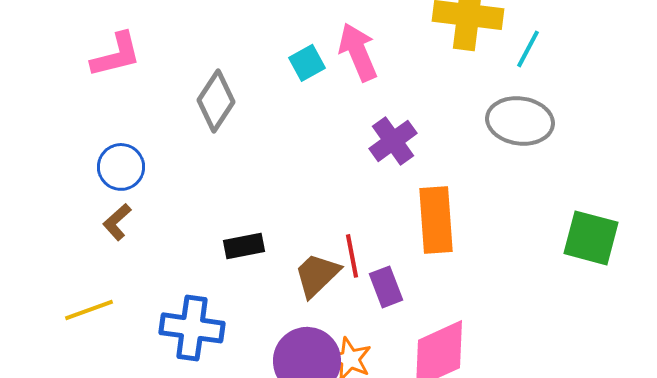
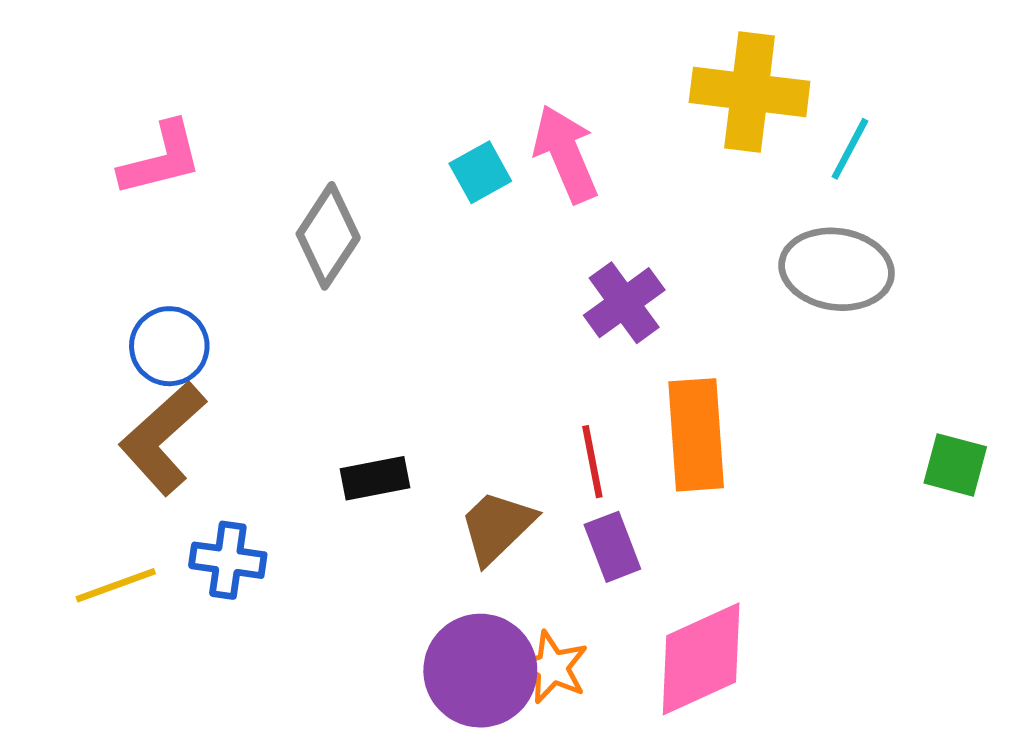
brown L-shape: (117, 222) -> (163, 438), size x1.8
green square: (591, 238) -> (955, 465), size x0.7
red line: (352, 256) -> (592, 462), moved
blue cross: (192, 328) -> (228, 560), moved, size x0.7

